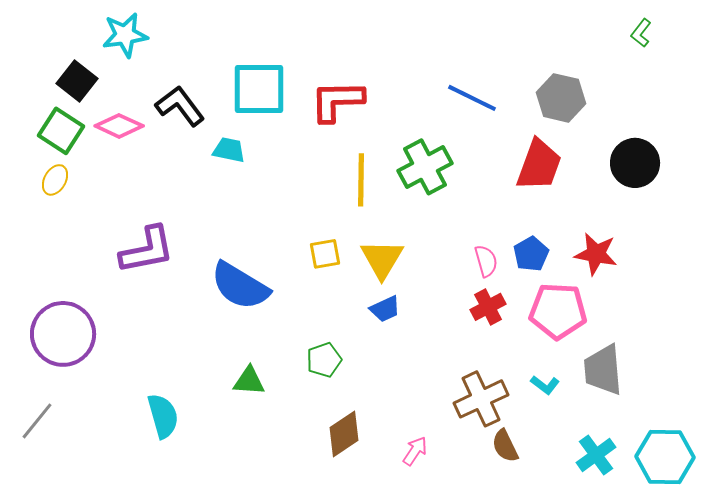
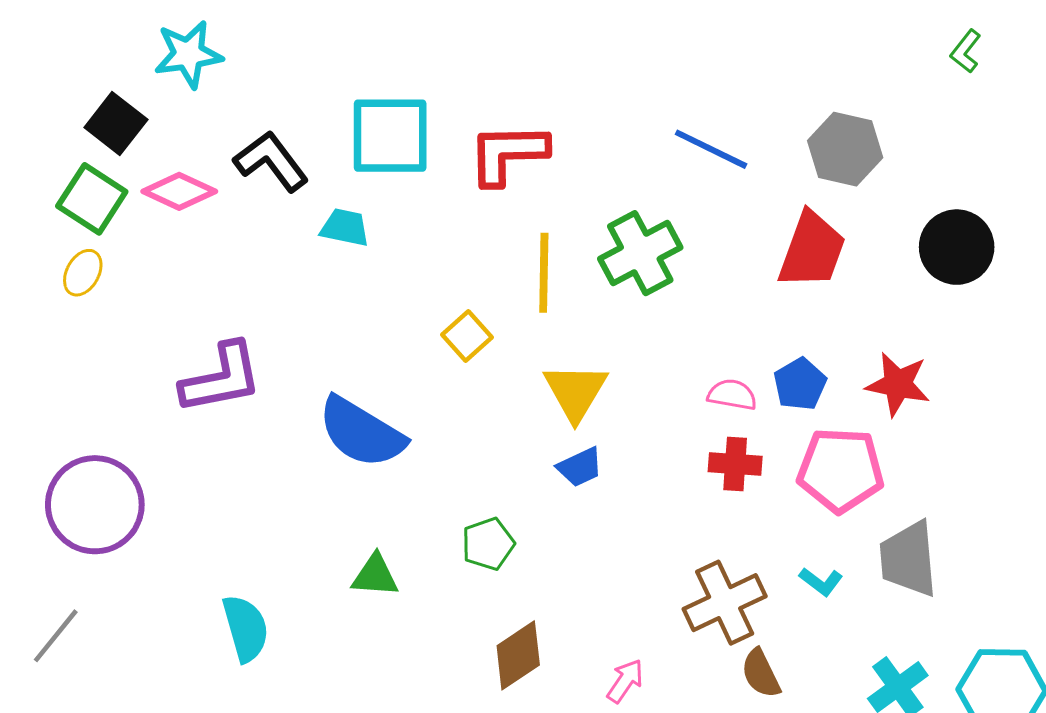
yellow square: (325, 254) -> (467, 336), moved, turned -32
pink semicircle: (486, 261) -> (732, 395), turned -64
red cross: (488, 307) -> (735, 464), turned 32

